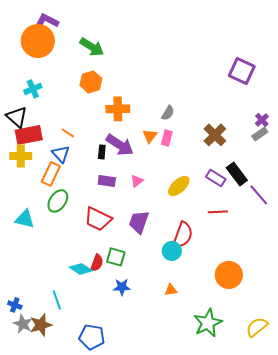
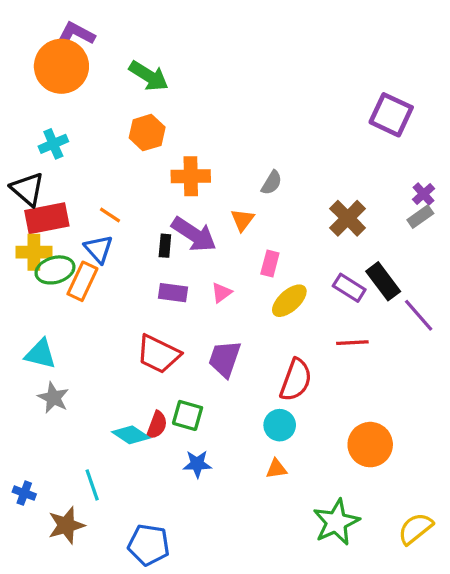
pink rectangle: (167, 138) -> (270, 263), moved
green ellipse: (58, 201) -> (55, 270), moved, turned 40
cyan circle: (172, 251) -> (280, 425), moved
gray star: (23, 324) -> (53, 398), moved

